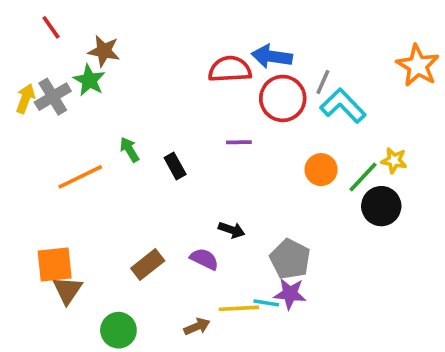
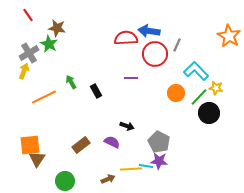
yellow arrow: (25, 98) -> (24, 71), moved
cyan L-shape: (343, 106) -> (196, 71), moved

